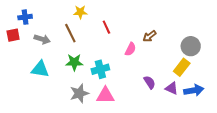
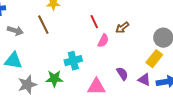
red line: (106, 27) -> (94, 22), moved
green star: (74, 62) -> (54, 79), moved
gray star: (79, 93) -> (27, 85), moved
pink triangle: (105, 95) -> (96, 87), moved

